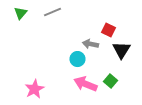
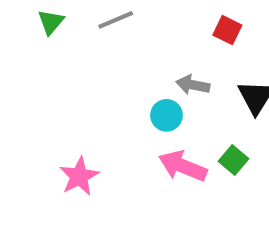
red square: (108, 30) -> (227, 30), moved

